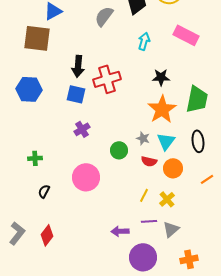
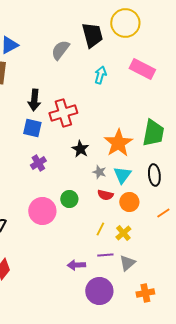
black star: (161, 77) -> (80, 149), moved, turned 30
green circle: (119, 150) -> (69, 199), moved

